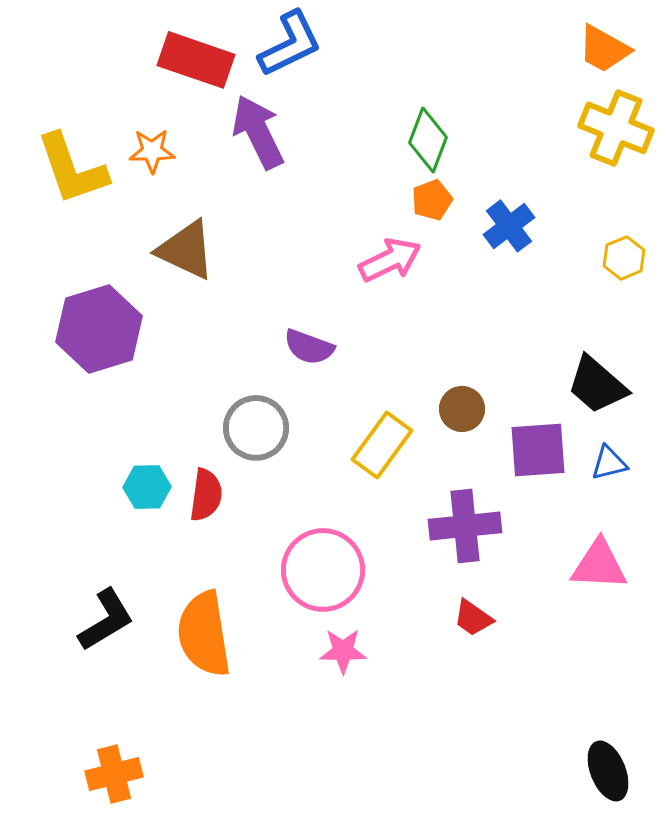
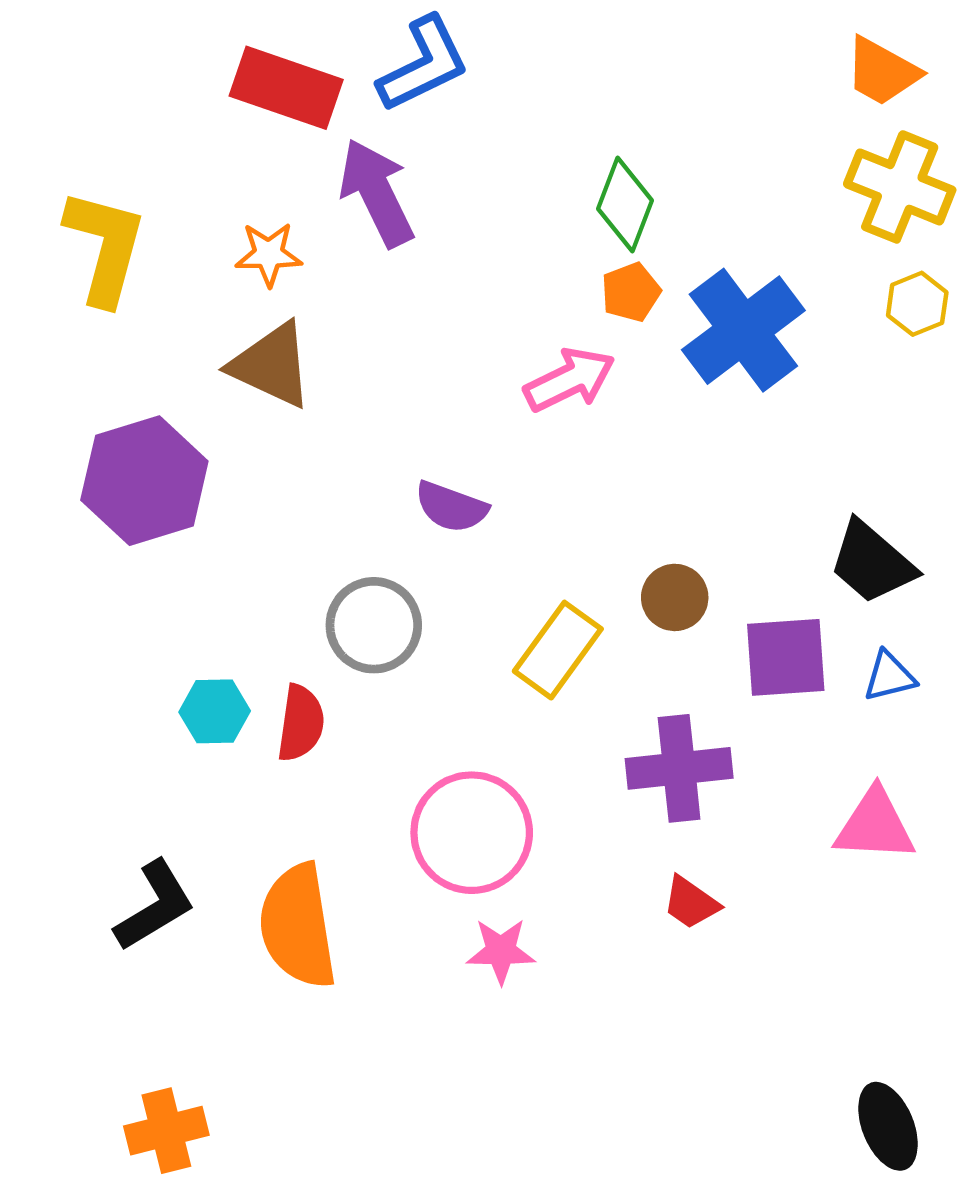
orange star: (152, 151) -> (269, 254), moved
yellow L-shape: (72, 169) -> (105, 247), turned -146
blue cross: (509, 226) -> (743, 330), size x1.6
yellow hexagon: (624, 258) -> (917, 304), moved

